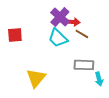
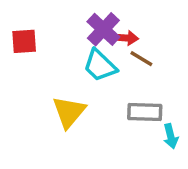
red square: (15, 35) -> (24, 41), moved
yellow triangle: (36, 78) -> (69, 112), moved

